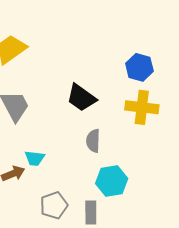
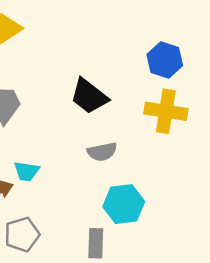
gray semicircle: (93, 141) -> (102, 152), turned -105
gray pentagon: (54, 205) -> (22, 234), moved

